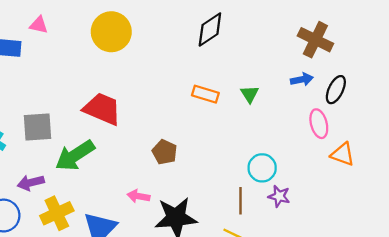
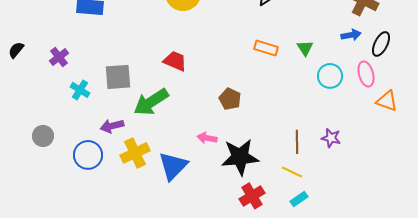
red trapezoid: (102, 109) -> (175, 61), size x0.7
cyan circle: (262, 168) -> (330, 76), moved

